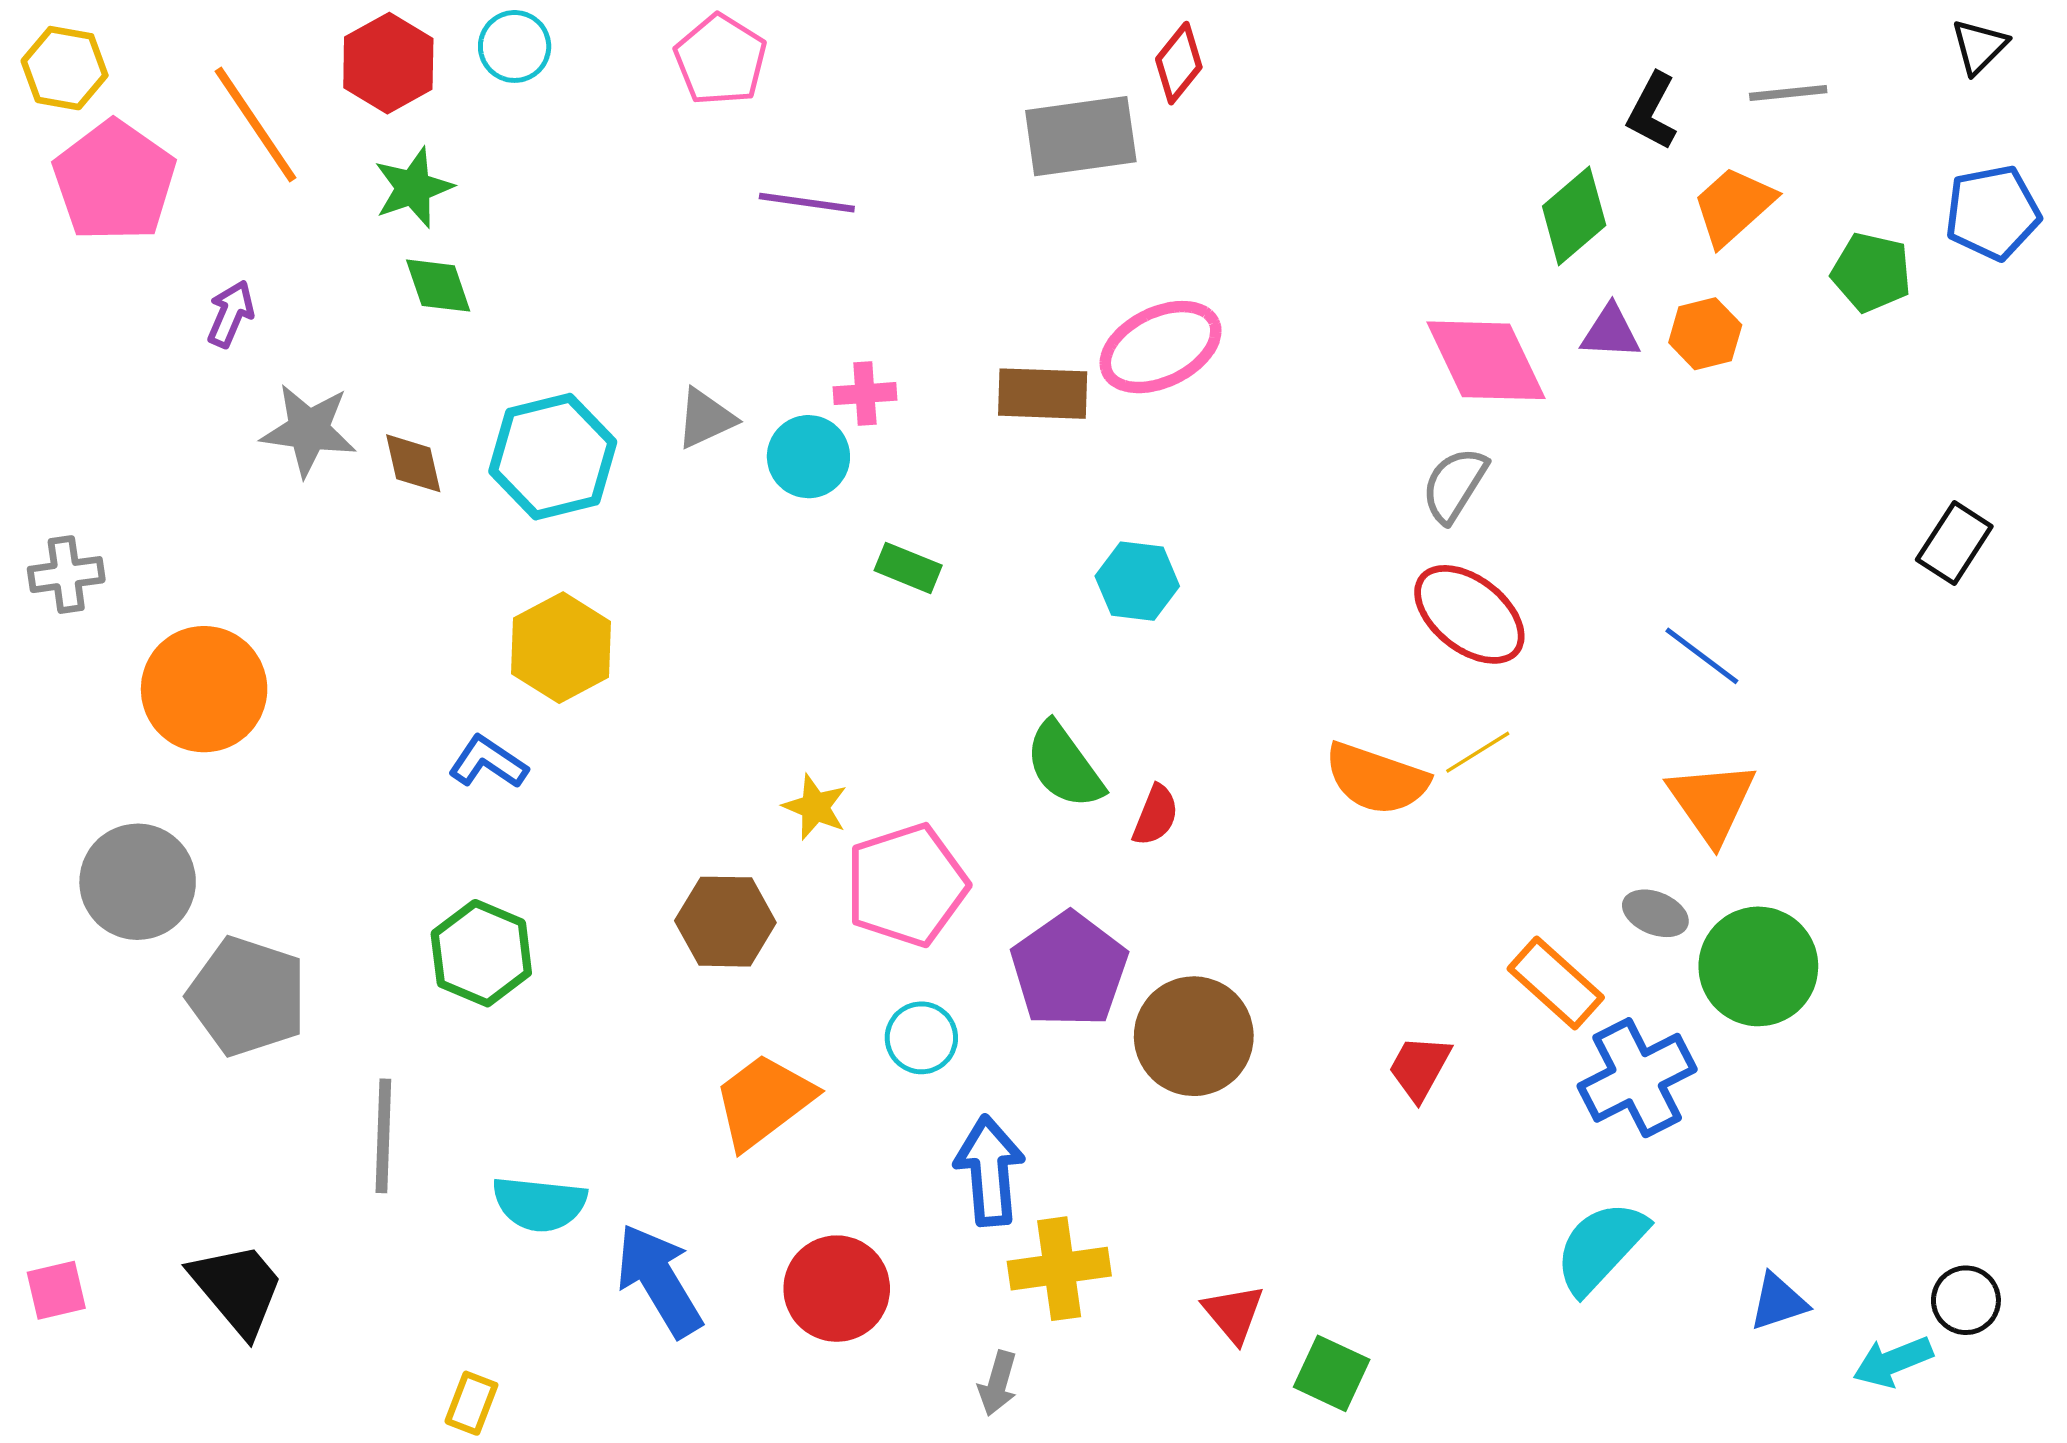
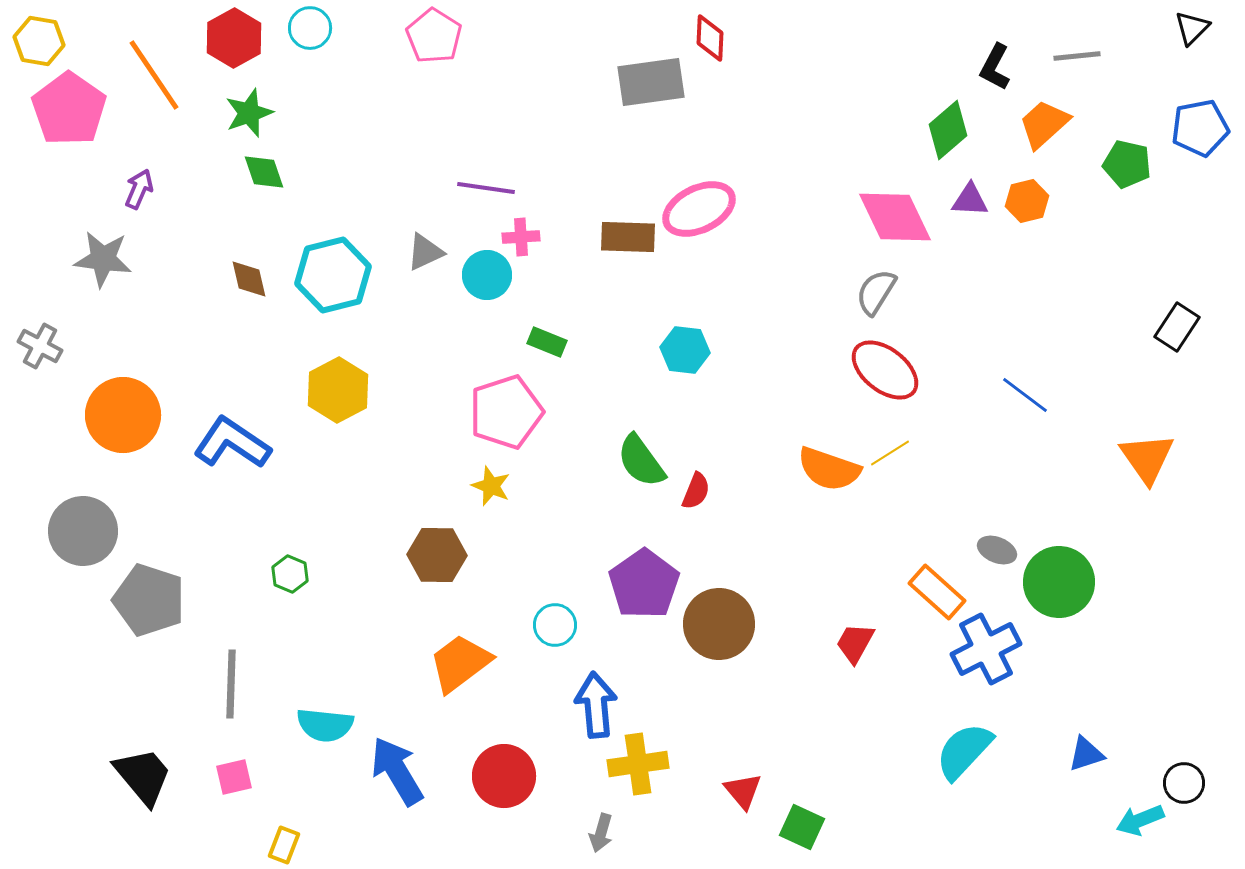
red diamond: (1179, 63) -> (710, 38), turned -36
purple line: (807, 203) -> (486, 188), moved
gray star: (309, 430) -> (103, 259), moved
gray cross: (66, 575) -> (40, 346), turned 36
blue L-shape: (488, 762) -> (232, 443), moved, size x1.6
orange triangle: (1712, 802) -> (1147, 458), moved
pink pentagon: (906, 885) -> (506, 412), moved
green hexagon: (481, 953) -> (290, 574), size x0.6
pink square: (56, 1290) -> (234, 777), moved
blue triangle: (1778, 1302) -> (1086, 754), moved

